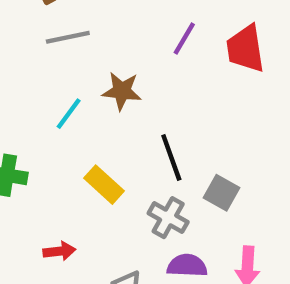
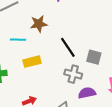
cyan line: (69, 114) -> (18, 40), turned 70
yellow rectangle: (104, 185) -> (32, 62), moved, turned -42

